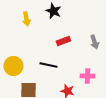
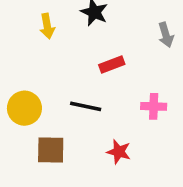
gray arrow: (94, 42) -> (166, 35), moved
pink cross: (87, 76) -> (154, 106), moved

